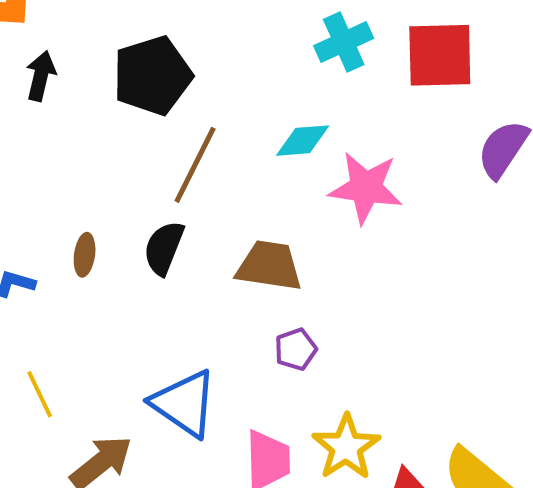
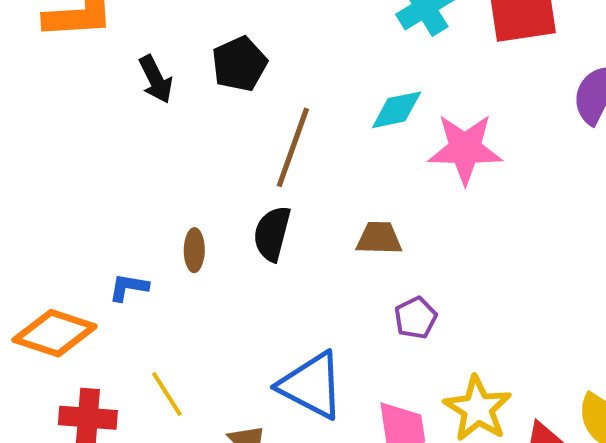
black arrow: (41, 76) -> (156, 79), moved, turned 147
black pentagon: (152, 76) -> (239, 64), size x0.7
brown trapezoid: (269, 266) -> (379, 238), size x0.7

